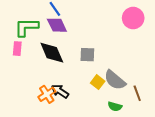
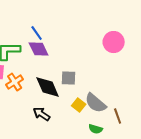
black diamond: (52, 53) -> (48, 87), moved
orange cross: (47, 94) -> (15, 82), moved

